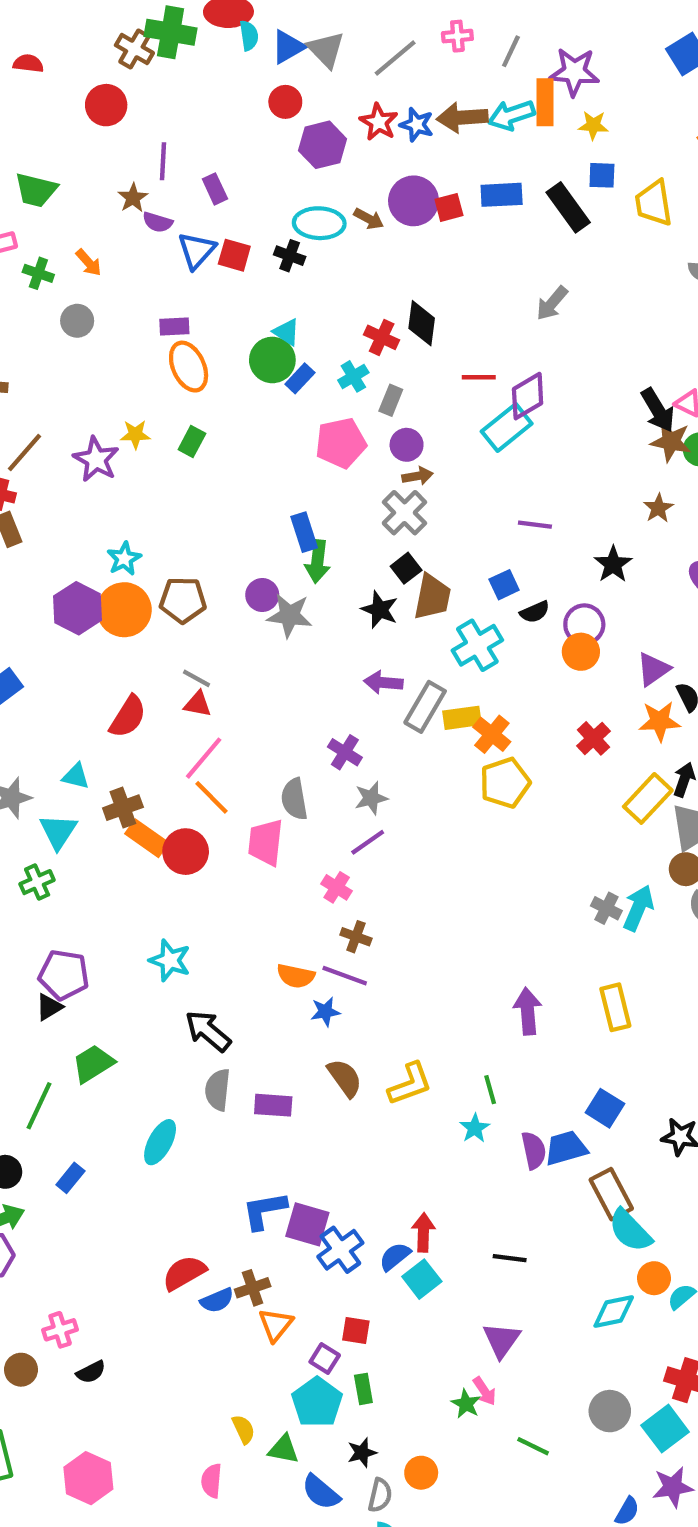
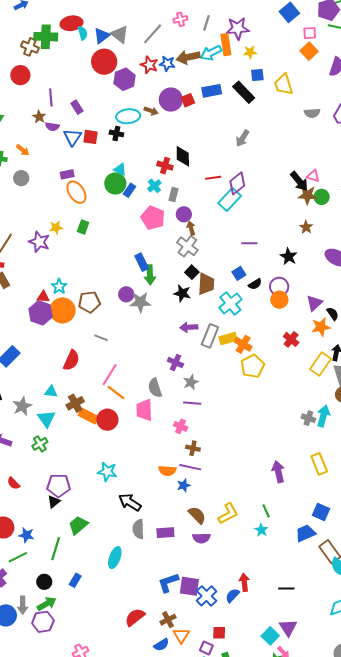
red circle: (285, 102) -> (104, 62), size x1.6
pink pentagon: (341, 443) -> (153, 218), turned -30
brown arrow: (418, 476) -> (191, 228), turned -88
red triangle: (198, 704) -> (43, 297), moved
purple line: (368, 842) -> (192, 403), turned 48
purple semicircle: (534, 1150) -> (202, 538), moved, turned 108
cyan square: (422, 1279) -> (270, 636), moved
blue semicircle: (217, 1300) -> (161, 645), moved

